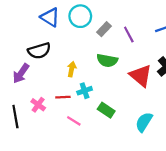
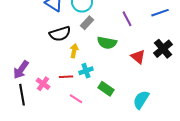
gray rectangle: (104, 29) -> (87, 23), moved
black semicircle: (39, 51) -> (60, 34), moved
purple arrow: (21, 73) -> (21, 70), moved
red triangle: (141, 76) -> (138, 57), size x0.7

